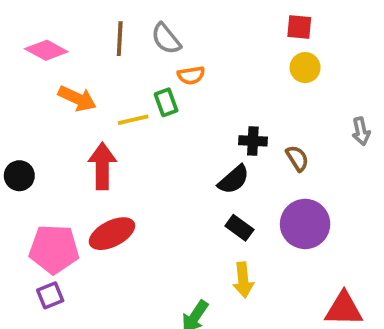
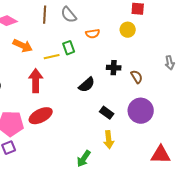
yellow circle: (305, 68) -> (128, 30), moved
orange semicircle: (191, 75) -> (93, 34), moved
black semicircle: (234, 180) -> (87, 85), moved

